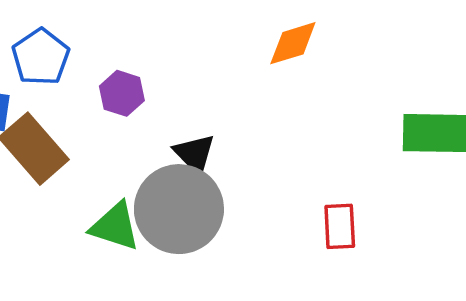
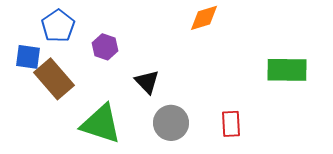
gray circle: (179, 209) -> (171, 123), moved, size x0.7
green triangle: (115, 226) -> (101, 124), size x1.4

